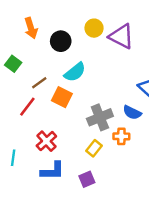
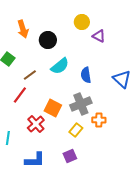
yellow circle: (94, 28) -> (82, 22), moved
purple triangle: (121, 36) -> (99, 36), size x0.6
orange square: (62, 97) -> (53, 108), moved
blue semicircle: (132, 113) -> (86, 75), moved, turned 56
blue L-shape: (52, 171) -> (35, 160), moved

